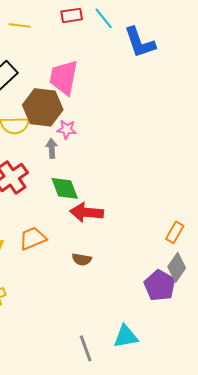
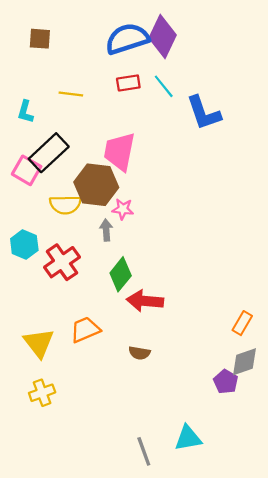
green diamond: (65, 188) -> (121, 274), turned 60
gray diamond: (177, 267) -> (244, 362), turned 36
purple pentagon: (160, 285) -> (226, 382), size x0.7

